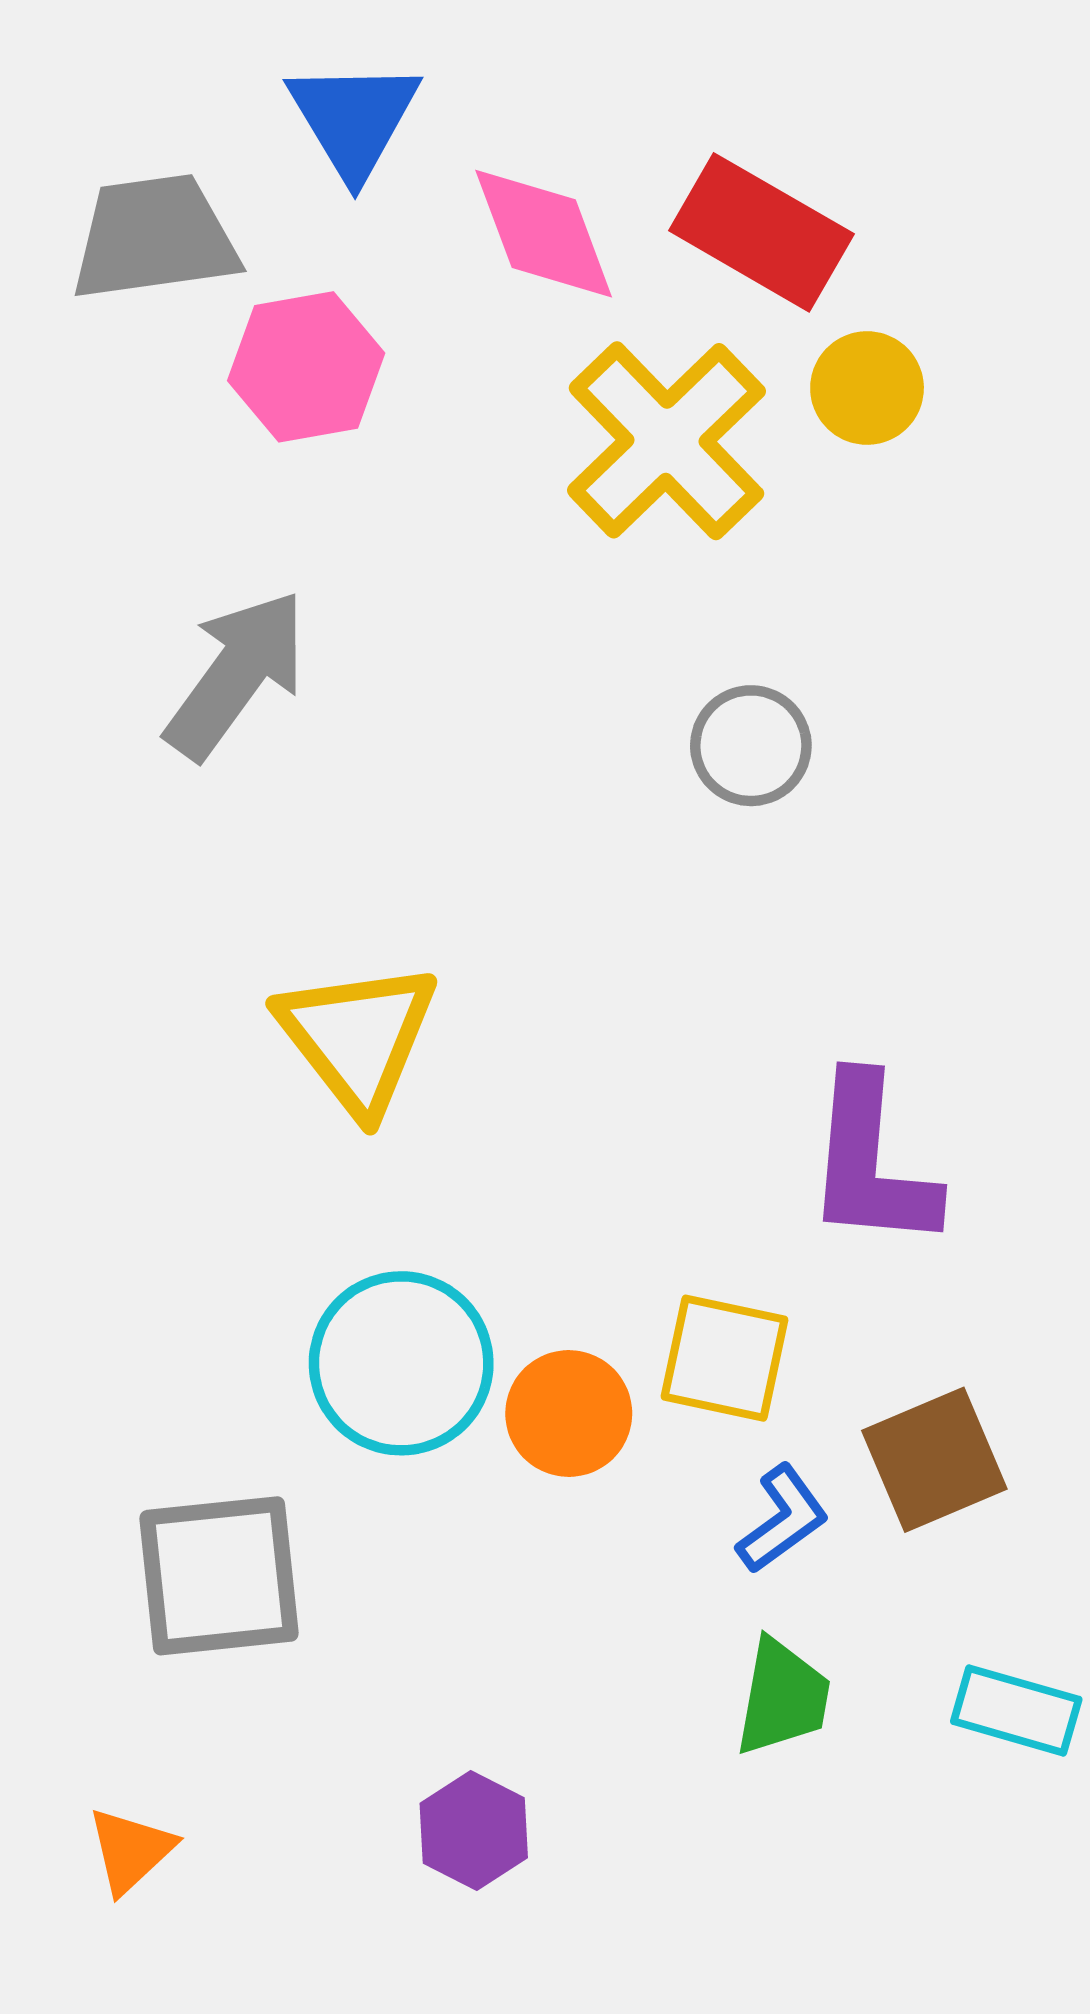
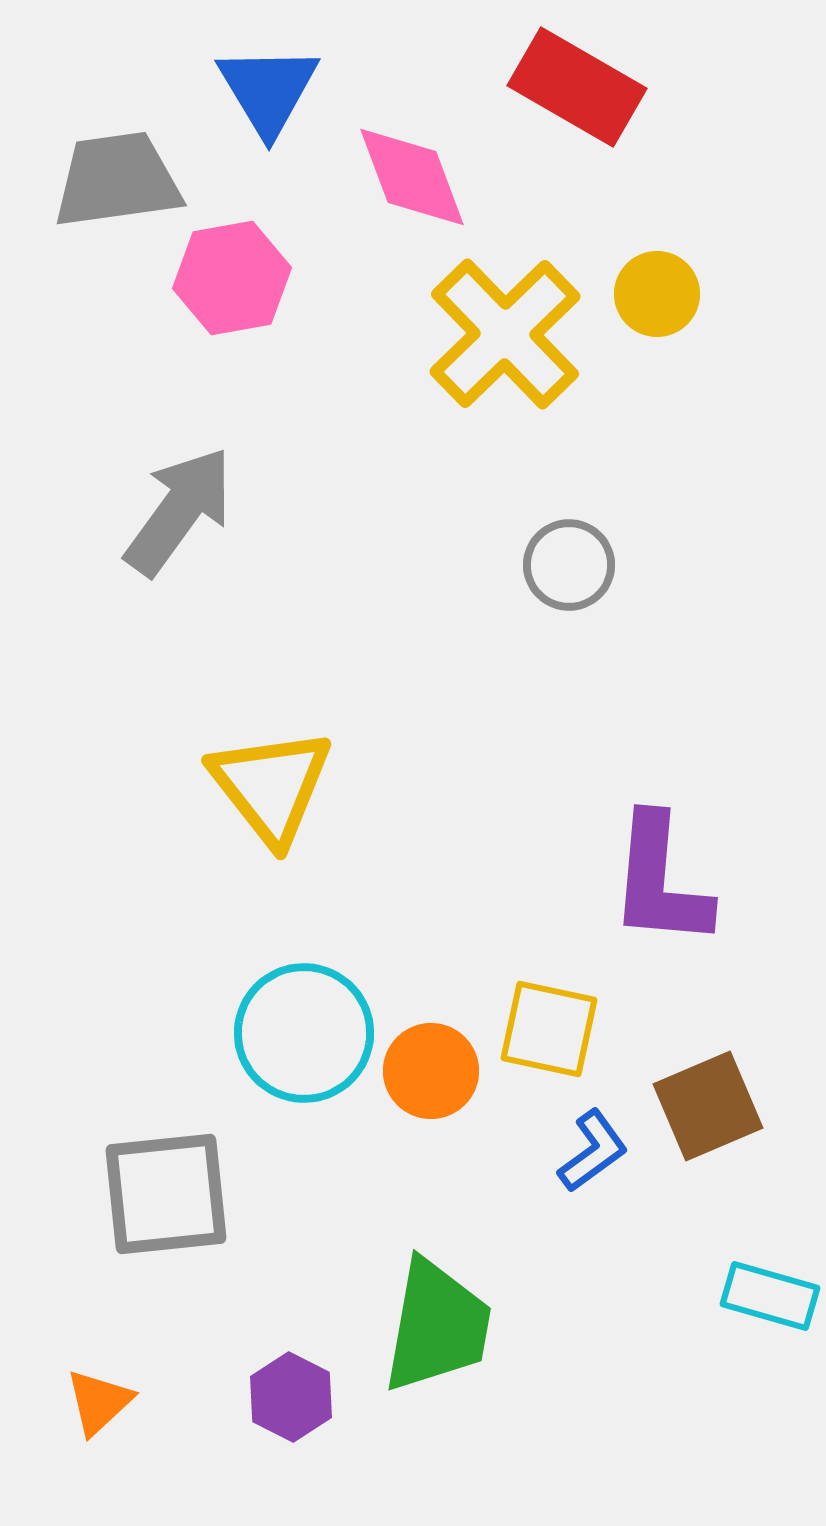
red rectangle: (761, 232) -> (577, 87), moved
green trapezoid: (783, 1697) -> (437, 1326), moved, size x1.5
purple hexagon: (474, 1831) -> (291, 1397), moved

